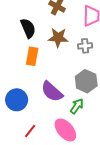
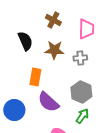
orange rectangle: (32, 56) -> (35, 77), moved
green arrow: (77, 106) -> (82, 116), moved

